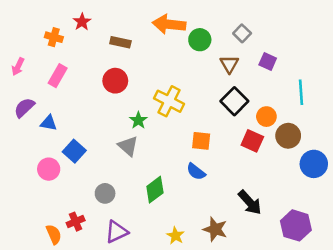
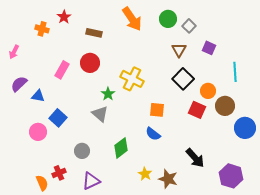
orange arrow: (169, 24) -> (132, 19), turned -130
green circle: (200, 40) -> (168, 19), moved
pink rectangle: (58, 76) -> (62, 70), moved
yellow star: (175, 236) -> (145, 174), moved

